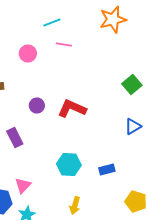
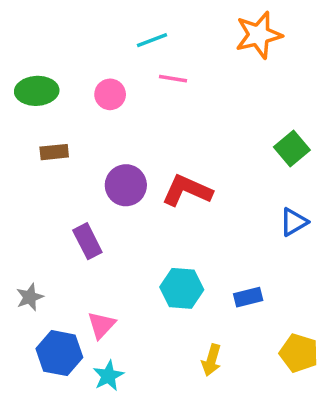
purple circle: (37, 106) -> (126, 185), size x1.5
yellow arrow: (75, 206) -> (211, 360), moved

